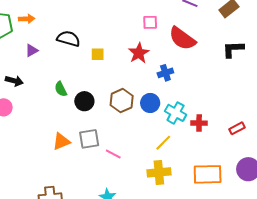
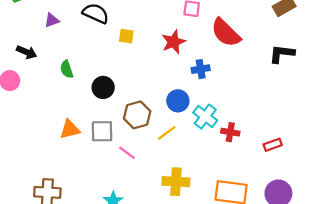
green semicircle: (61, 89) -> (67, 69), moved
brown hexagon: (122, 101) -> (137, 115), moved
yellow line: (163, 143) -> (167, 133), moved

